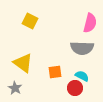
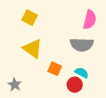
yellow triangle: (23, 63) -> (33, 49), moved
orange square: (55, 72) -> (55, 69), turned 32

